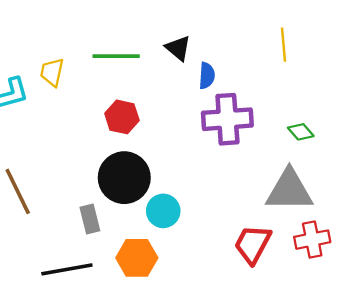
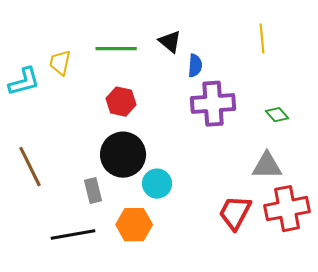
gray triangle: (289, 190) -> (267, 166), size x0.7
red cross: (312, 240) -> (287, 209), size x1.4

